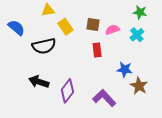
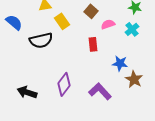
brown square: (93, 25) -> (91, 11), moved, turned 32
black arrow: (39, 82) -> (27, 92), moved

